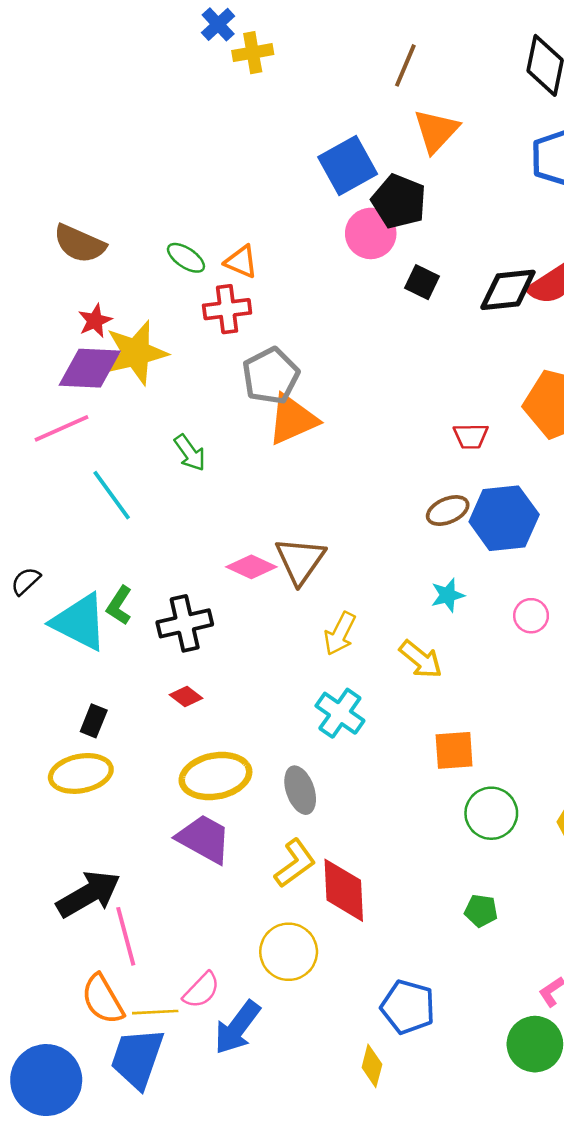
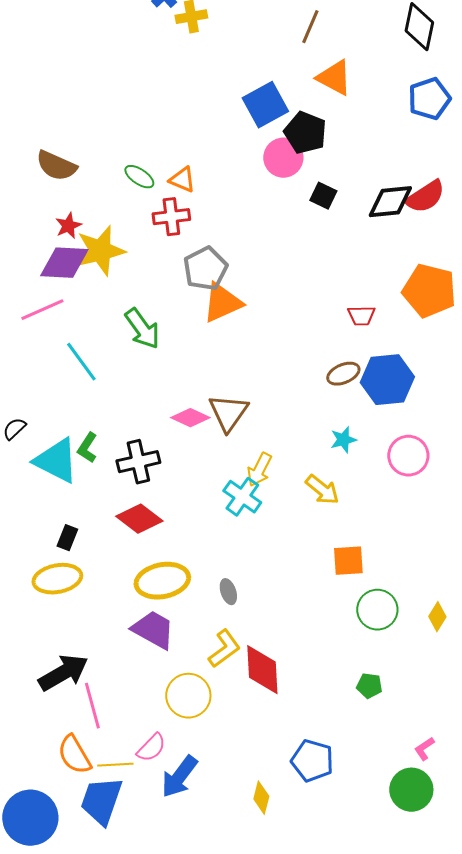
orange triangle: (436, 131) -> (334, 78), turned -45
green arrow: (190, 453) -> (142, 329), size x1.4
pink circle: (531, 616) -> (408, 456), size x1.5
red diamond: (186, 697) -> (139, 519), size x1.8
cyan cross: (340, 713) -> (242, 497), moved
gray ellipse: (300, 790) -> (228, 592), size x0.7
yellow circle: (289, 952) -> (188, 696), moved
yellow diamond: (372, 1066) -> (261, 798), moved

